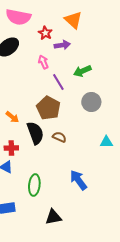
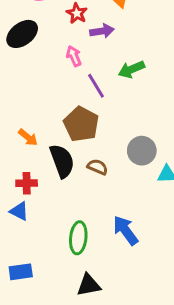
gray circle: (91, 102) -> (142, 151), moved
green ellipse: (34, 185) -> (78, 238), moved

